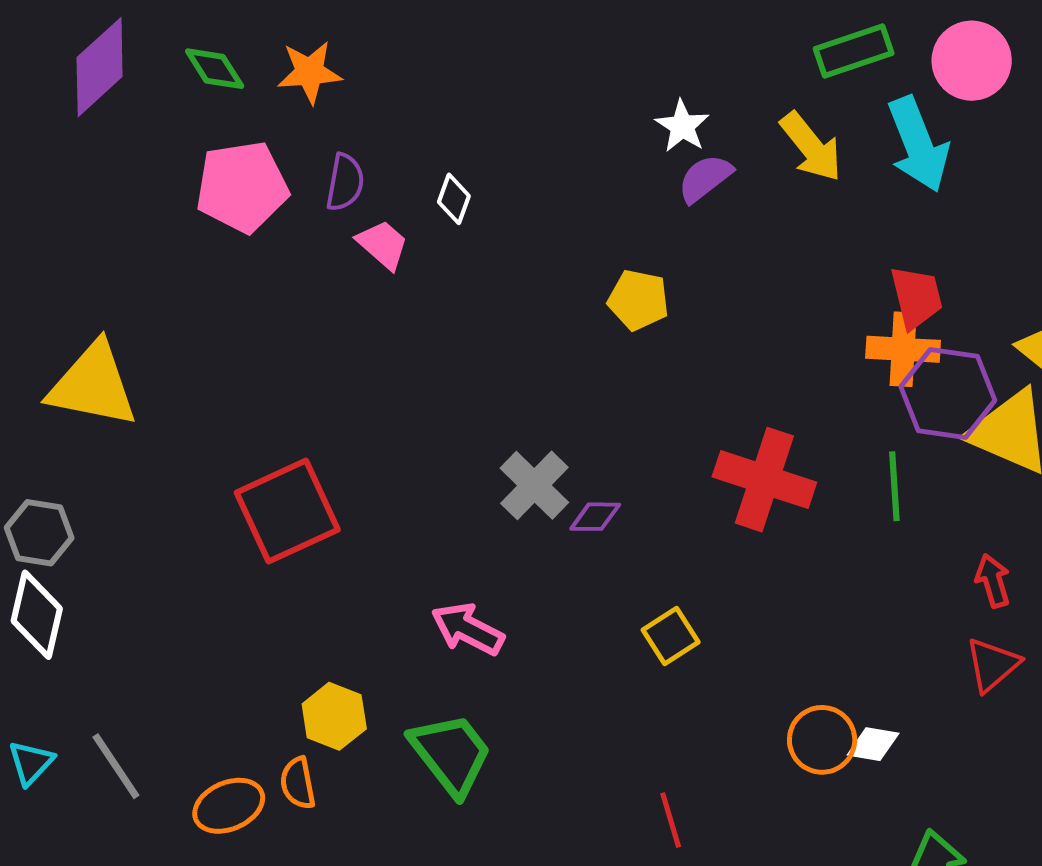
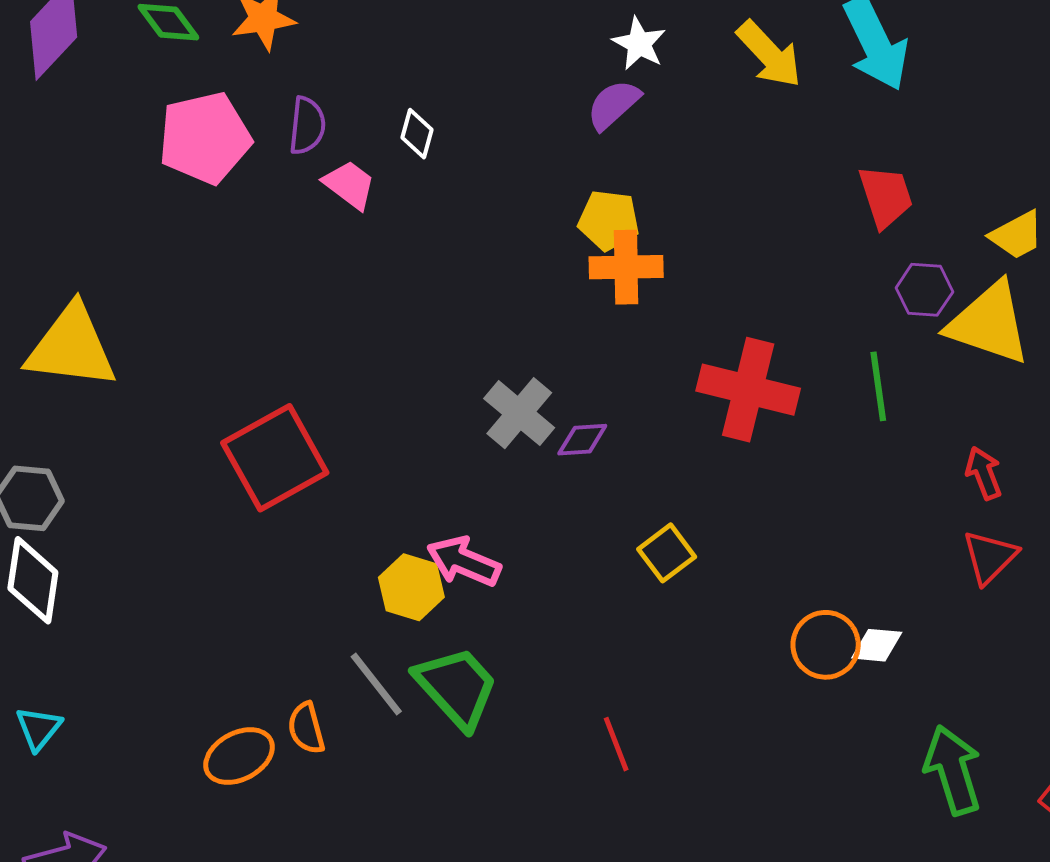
purple semicircle: (705, 178) -> (613, 105), moved
orange cross: (903, 349) -> (626, 267), moved
purple hexagon: (948, 394) -> (924, 290), size x0.6
yellow hexagon: (334, 716) -> (411, 587), moved
gray line: (116, 766) -> (376, 684), moved
red line: (671, 820) -> (616, 744), moved

